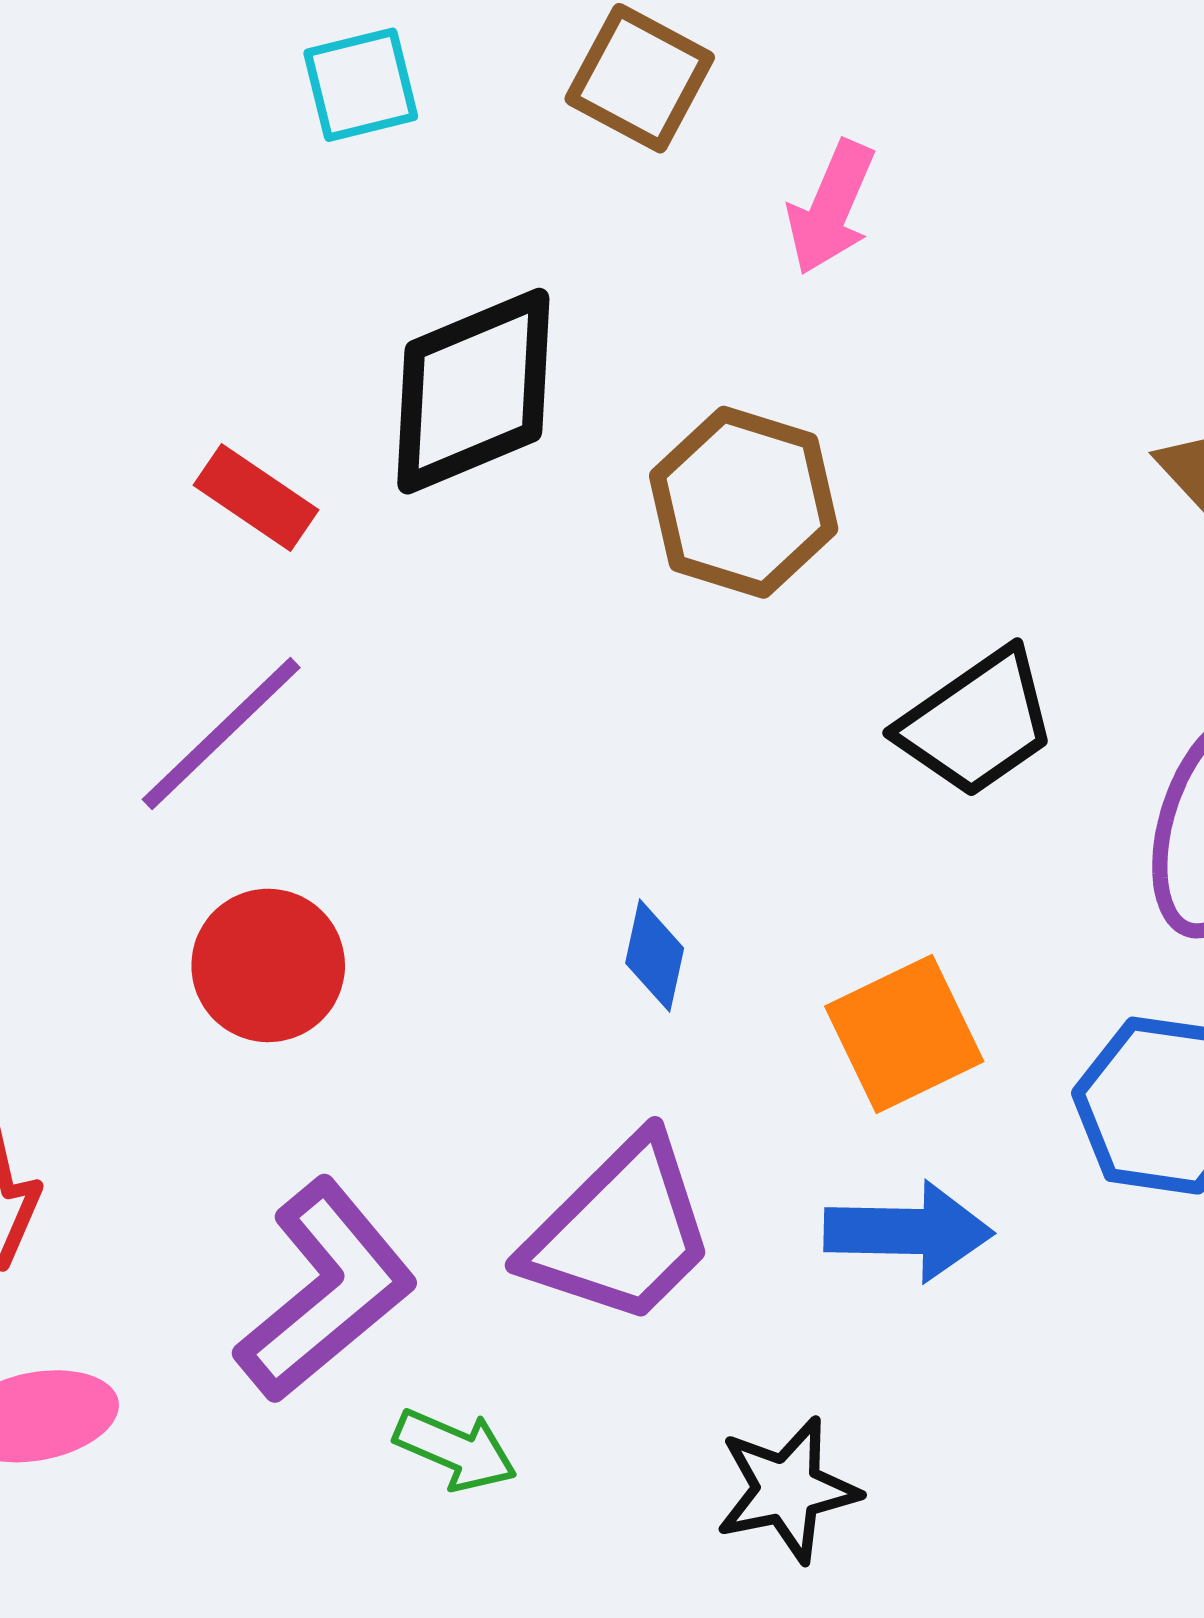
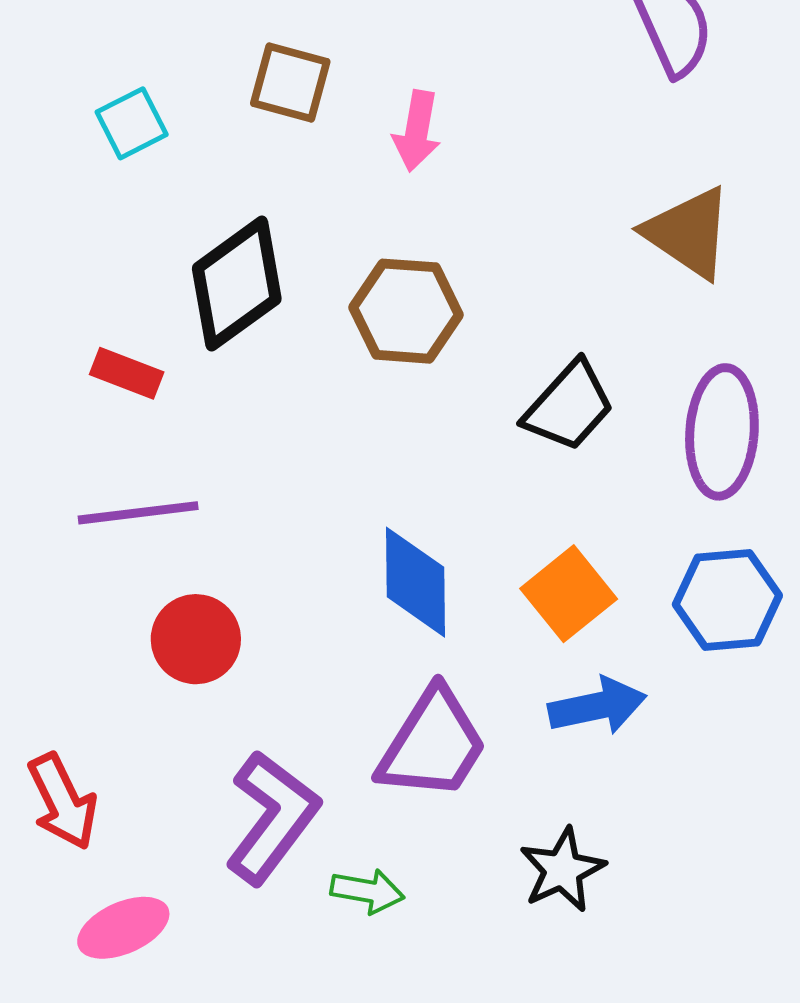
purple line: (221, 733) -> (138, 513), turned 50
blue diamond: (655, 956) -> (415, 582), size x1.8

